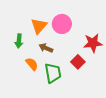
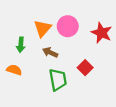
red star: (93, 43) -> (102, 33), moved, turned 30
orange semicircle: (32, 64) -> (14, 70), moved, turned -32

